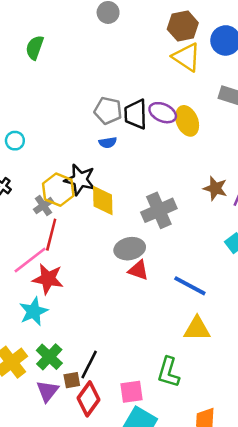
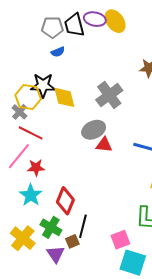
red line: (51, 235) -> (31, 133), turned -65
red star: (48, 279) -> (36, 168), size x0.7
red diamond: (88, 399) -> (65, 201), moved

